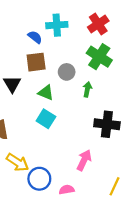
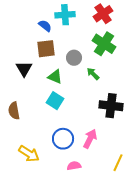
green arrow: (87, 89) -> (93, 74), turned -56
yellow arrow: (18, 162) -> (29, 154), moved
blue circle: (39, 179) -> (63, 139), moved

